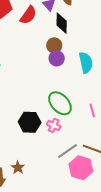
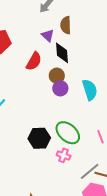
red semicircle: (28, 15) -> (34, 61), moved
black hexagon: (30, 122) -> (39, 138), moved
gray line: (67, 151) -> (90, 171), moved

